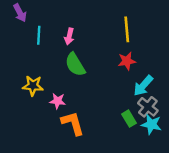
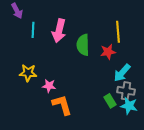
yellow line: (127, 29) -> (118, 32), moved
pink arrow: (69, 36) -> (59, 31), size x1.6
green semicircle: (75, 65) -> (83, 45), moved, turned 30
gray cross: (148, 107) -> (126, 91), turned -30

